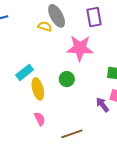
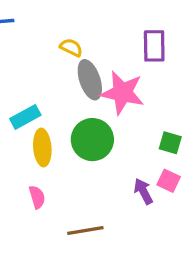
gray ellipse: (57, 16) -> (90, 80), moved
green circle: (67, 79) -> (92, 140), size x1.6

